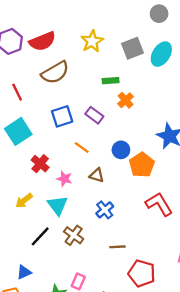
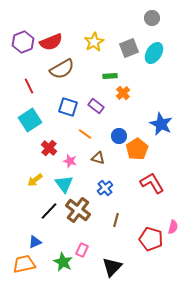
blue square: (62, 116) -> (68, 107), turned 36
brown cross: (74, 235) -> (78, 210), size x1.4
brown line: (117, 247) -> (116, 220), turned -72
red pentagon: (142, 273) -> (151, 239), moved

